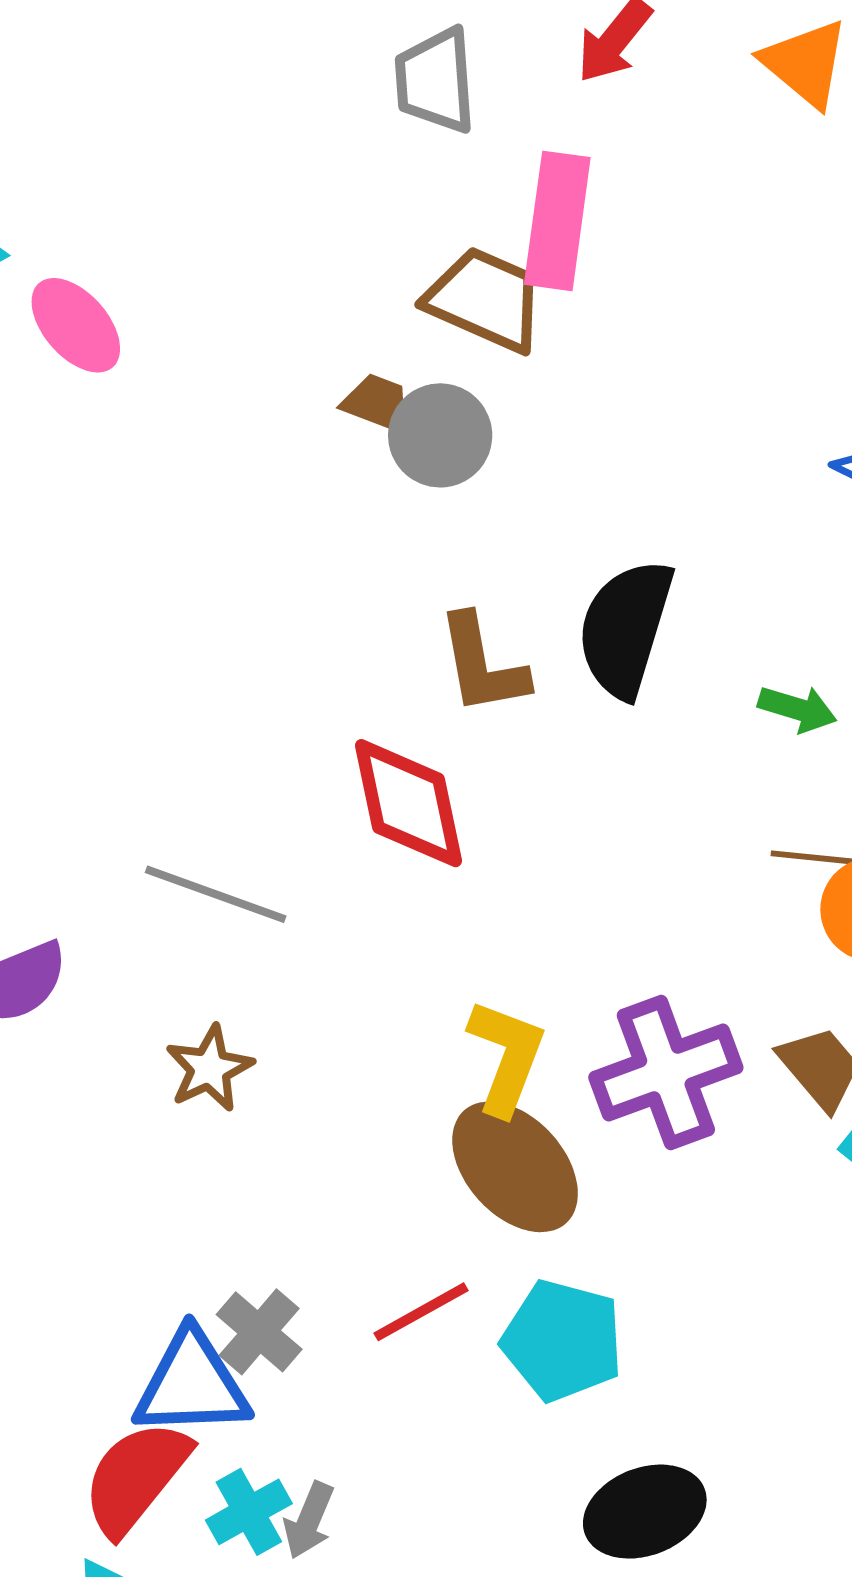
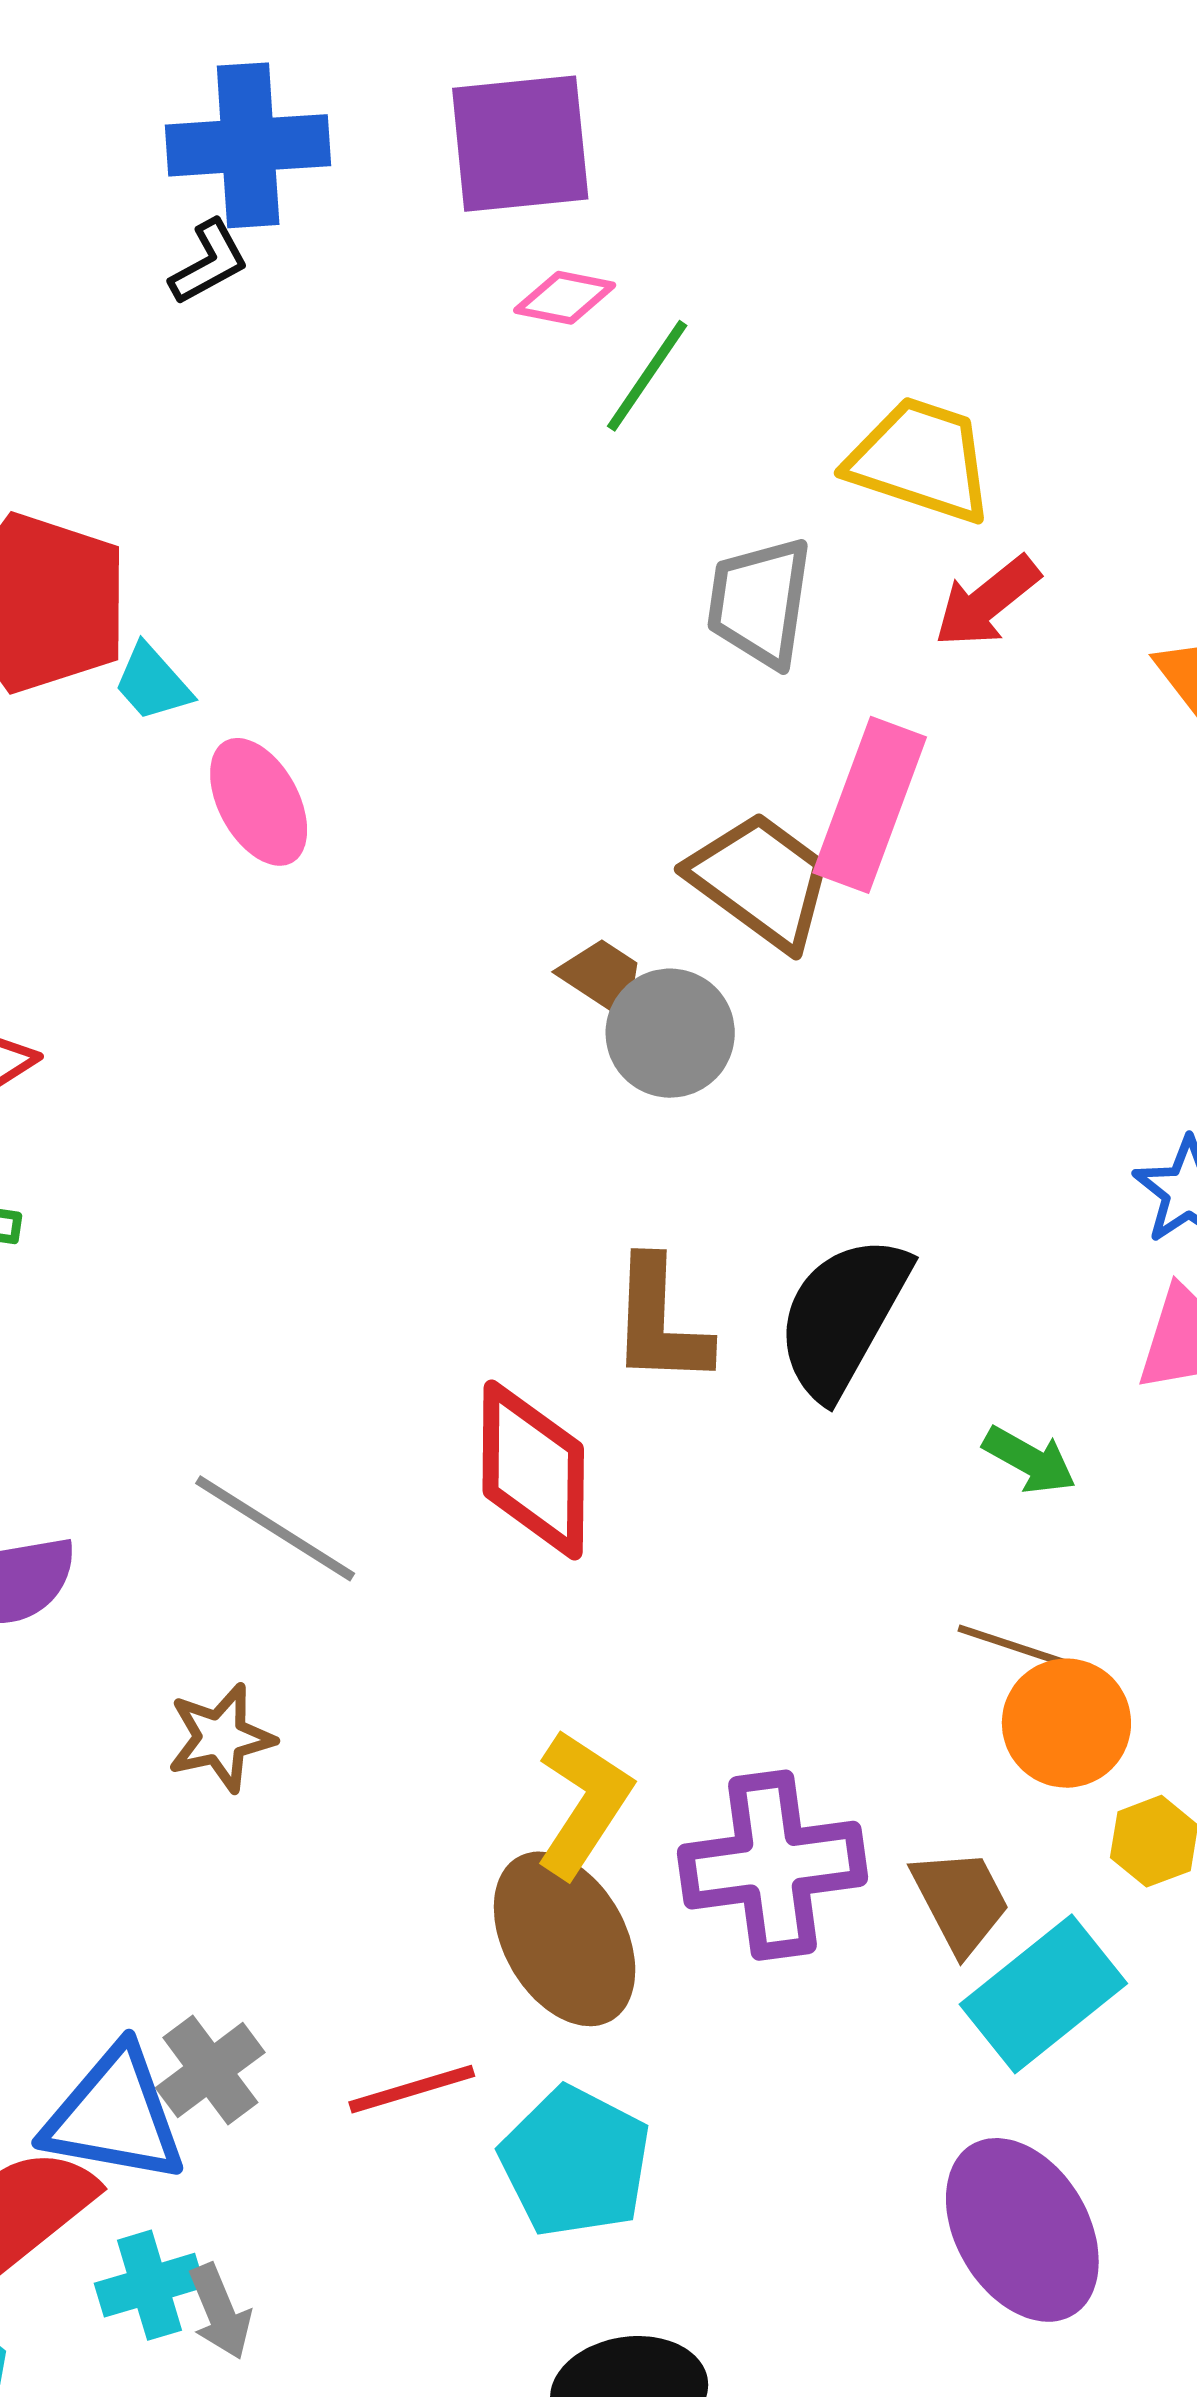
gray arrow: (309, 1520) -> (220, 2312), turned -58

